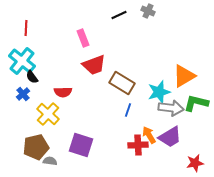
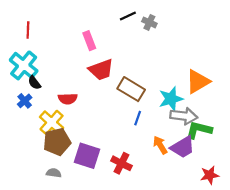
gray cross: (148, 11) -> (149, 22), moved
green L-shape: (196, 103) -> (199, 130), moved
red cross: (138, 145) -> (121, 163), moved, turned 30
brown pentagon: (36, 147) -> (57, 142), moved

